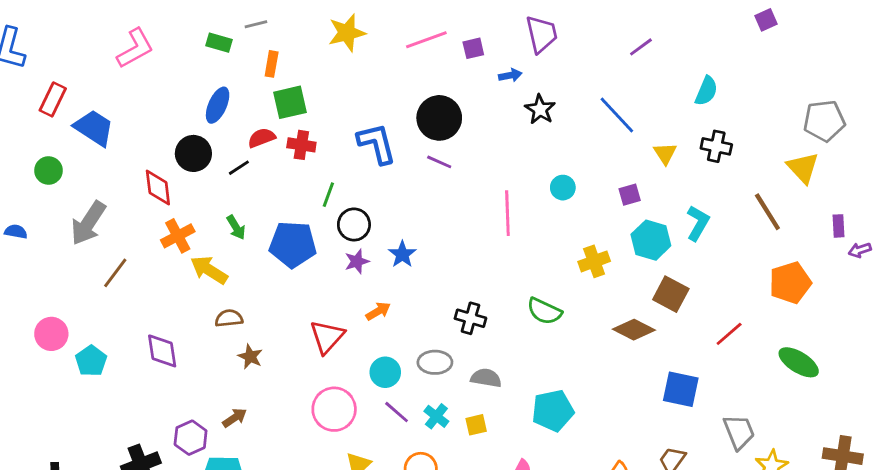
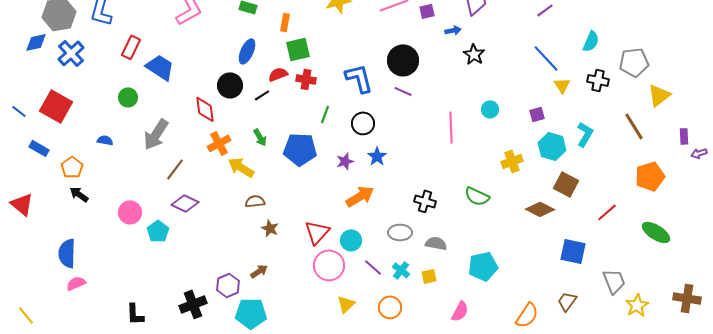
blue line: (617, 115) -> (546, 58), moved
gray pentagon: (824, 121) -> (634, 62), moved
yellow triangle: (803, 168) -> (659, 95), turned 35
black circle: (354, 224) -> (363, 123), moved
orange arrow: (378, 311) -> (360, 196), size x1.6
red triangle: (327, 337) -> (317, 232), moved
purple diamond: (162, 351) -> (185, 203), moved, turned -56
cyan circle: (385, 372) -> (351, 240), moved

